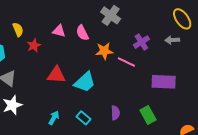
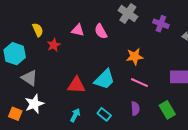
purple cross: (141, 42) -> (161, 24), moved, turned -35
orange star: (104, 51) -> (135, 57), moved
pink line: (126, 62) -> (139, 83), moved
red triangle: (56, 75) -> (76, 85), moved

